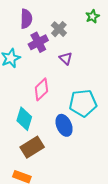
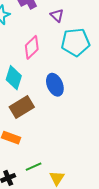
cyan pentagon: (83, 103) -> (75, 42), moved

